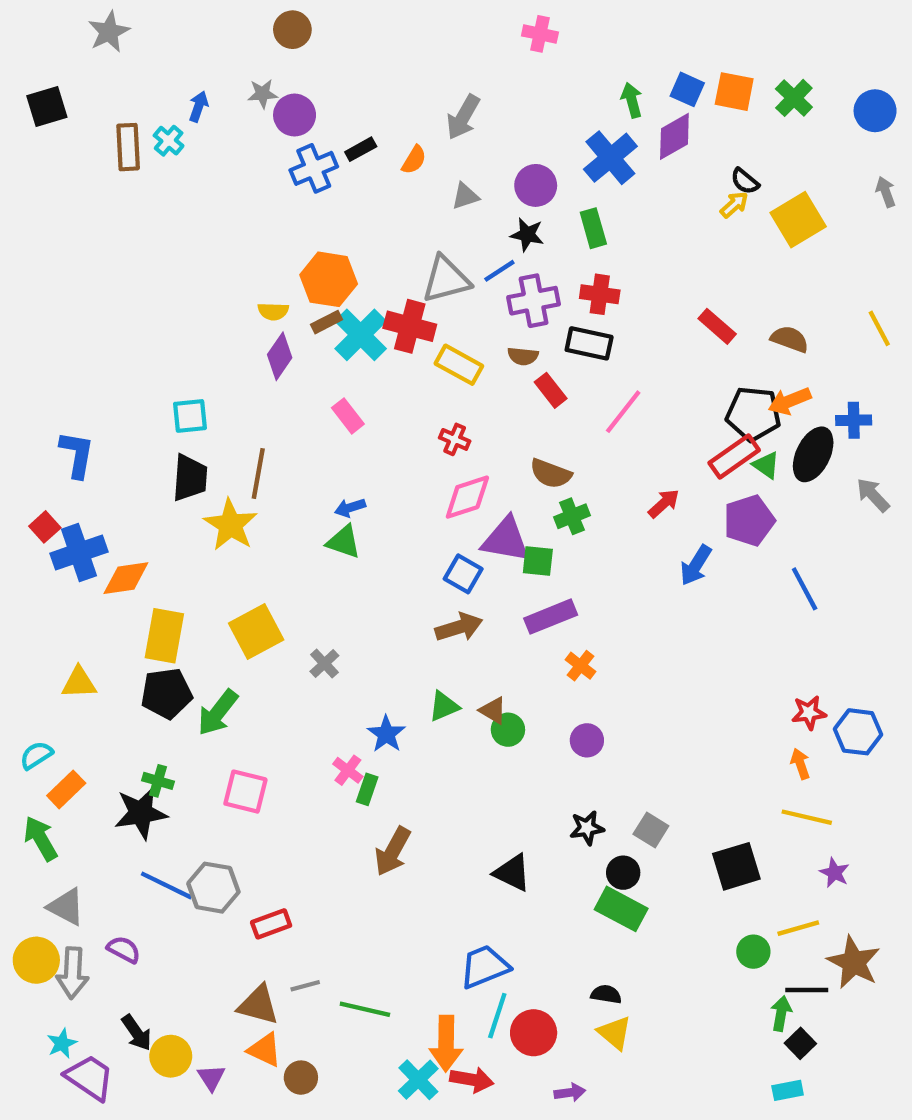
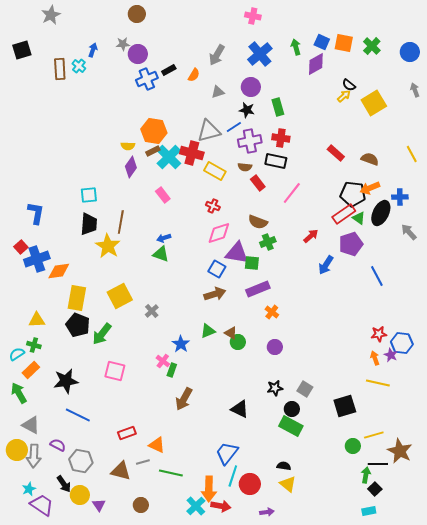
blue cross: (610, 158) -> (260, 54), moved
black pentagon: (166, 693) -> (78, 325), turned 30
green cross: (158, 781) -> (34, 345), moved
purple star: (834, 873) -> (391, 355), moved
gray hexagon: (213, 888) -> (81, 461), moved
blue trapezoid: (484, 967) -> (227, 453), turned -30
orange triangle: (265, 1050) -> (157, 445), moved

